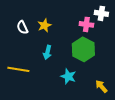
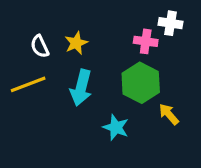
cyan arrow: (47, 52) -> (81, 88), size x1.5
yellow line: (18, 69) -> (28, 84), moved, turned -30
yellow arrow: (101, 86) -> (169, 114), moved

